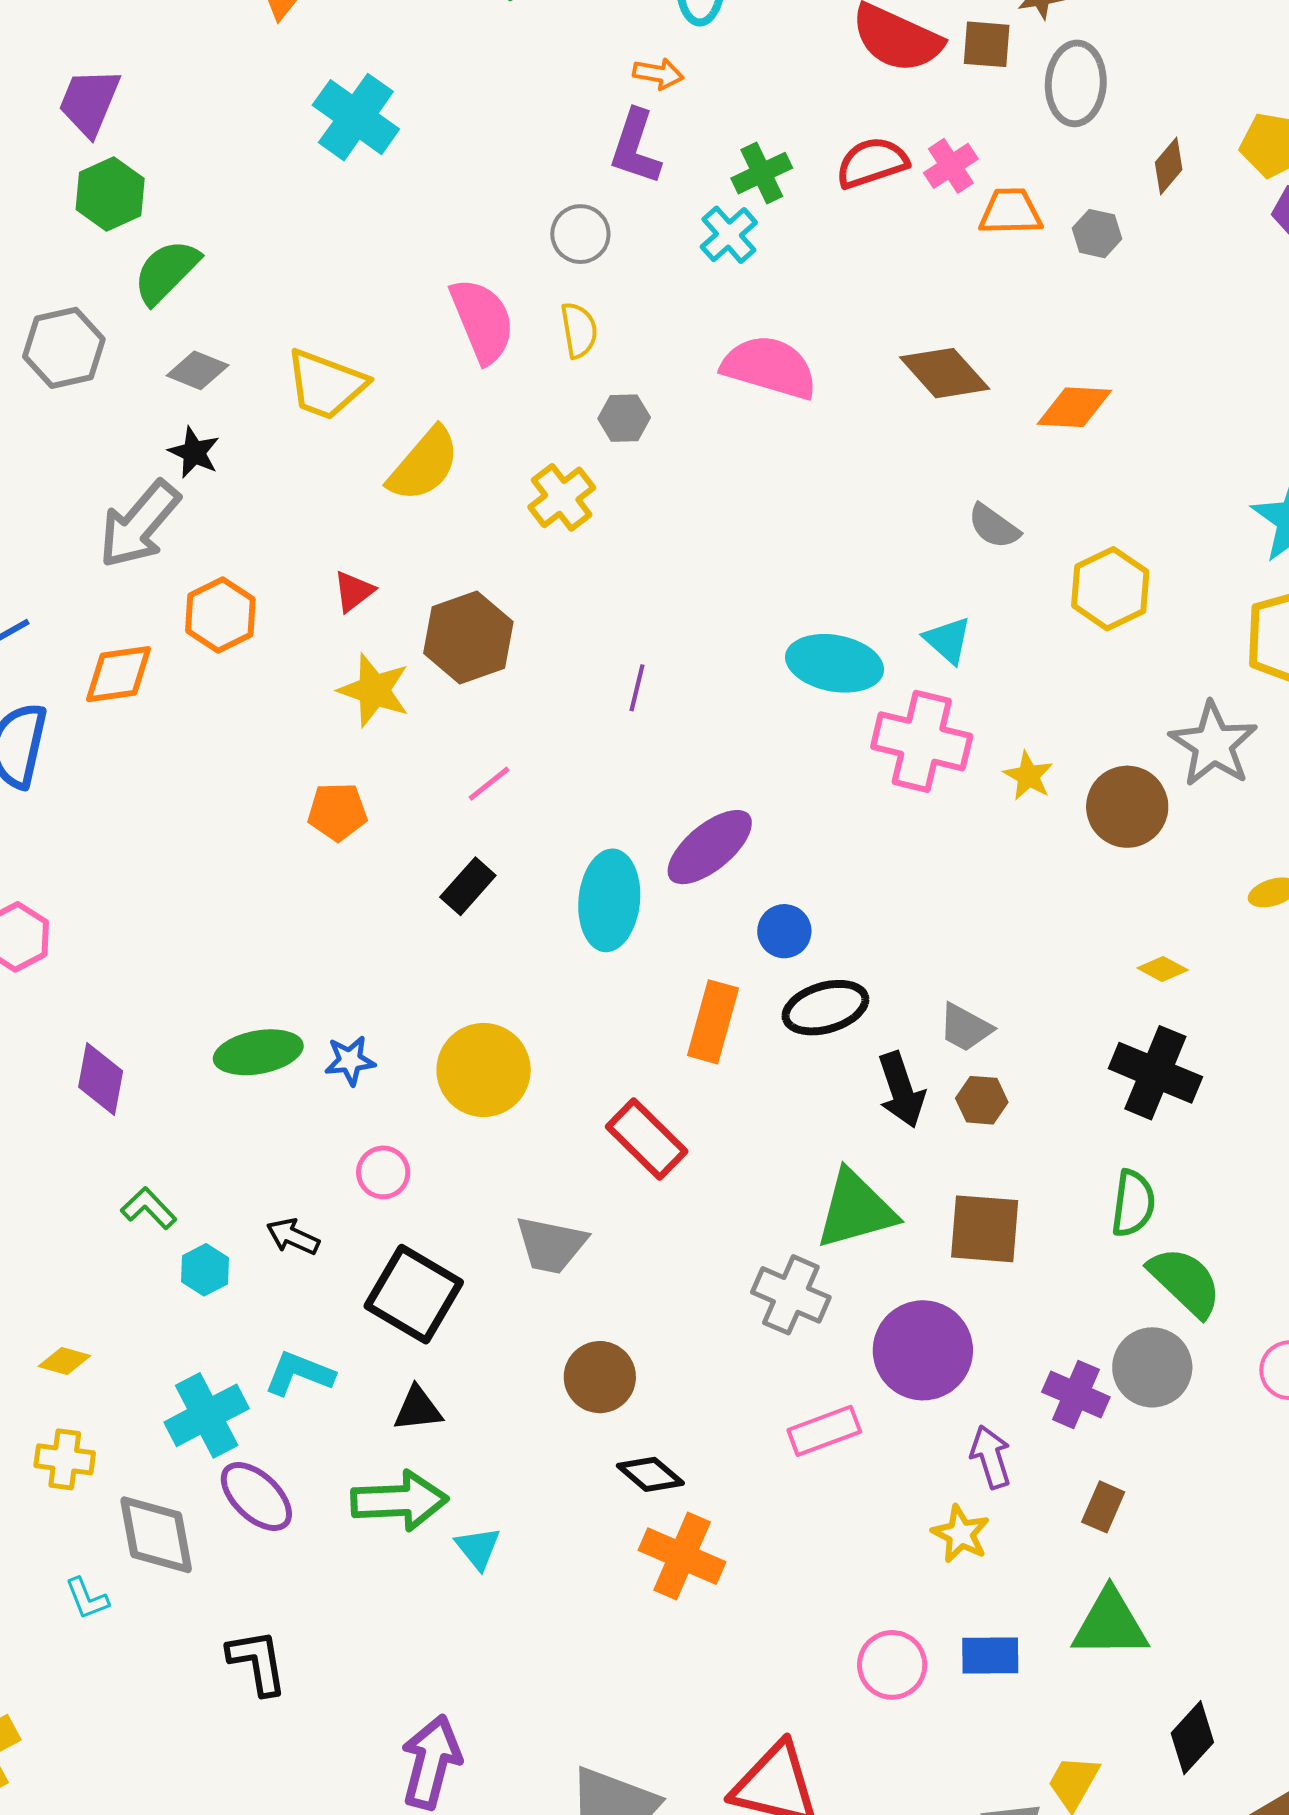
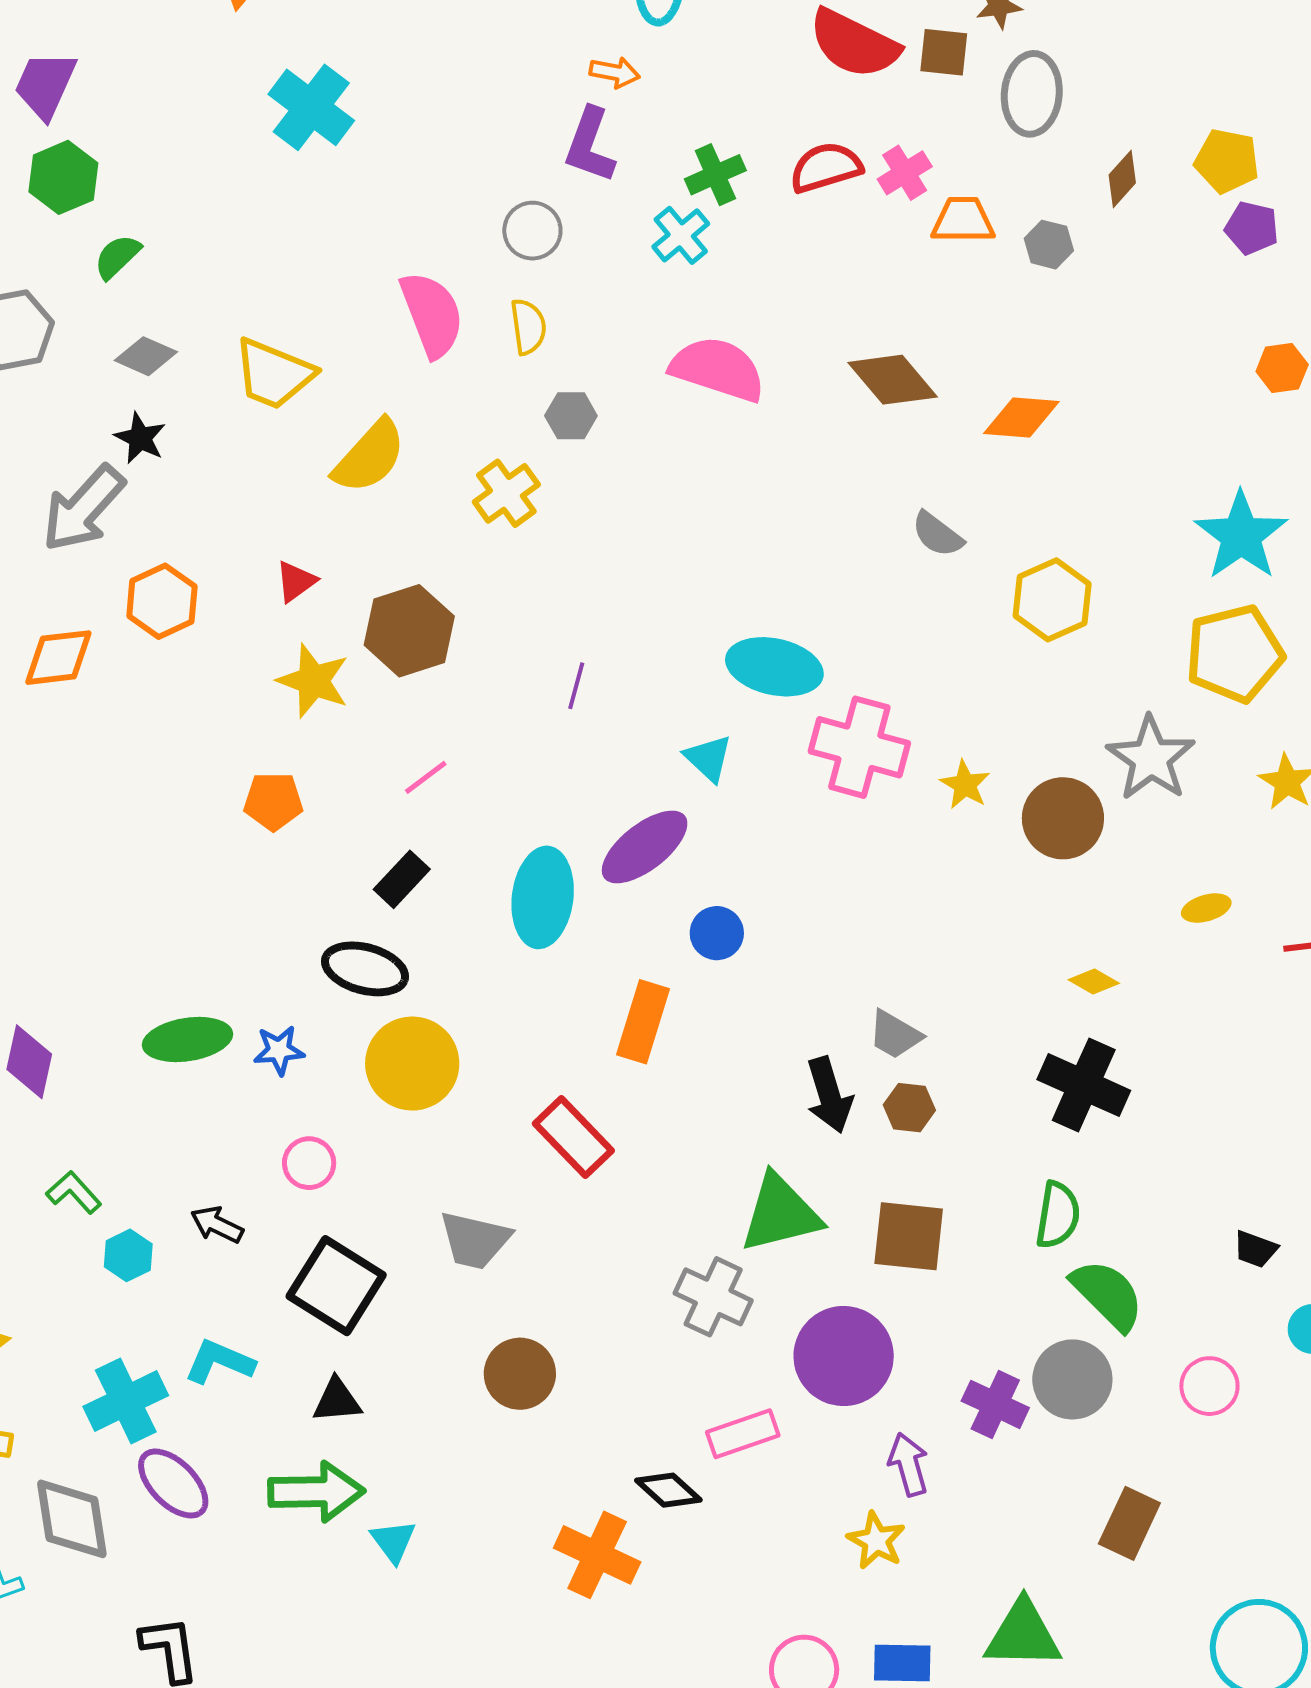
green semicircle: (166, 272) -> (117, 257), size x0.7
cyan triangle: (948, 640) -> (708, 758), moved
black ellipse: (825, 1008) -> (365, 969), moved, turned 30
black diamond: (650, 1474) -> (668, 1490), moved
brown rectangle: (1103, 1507) -> (1129, 1523), moved, size x1.4

